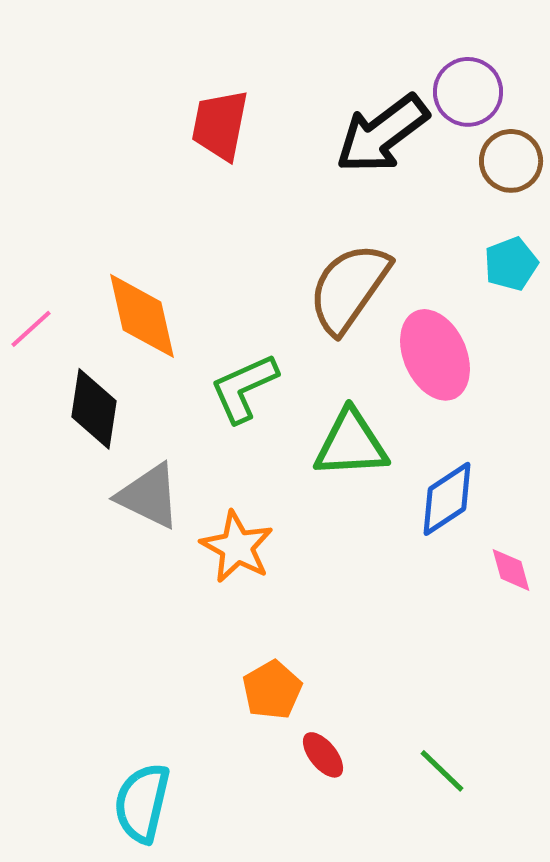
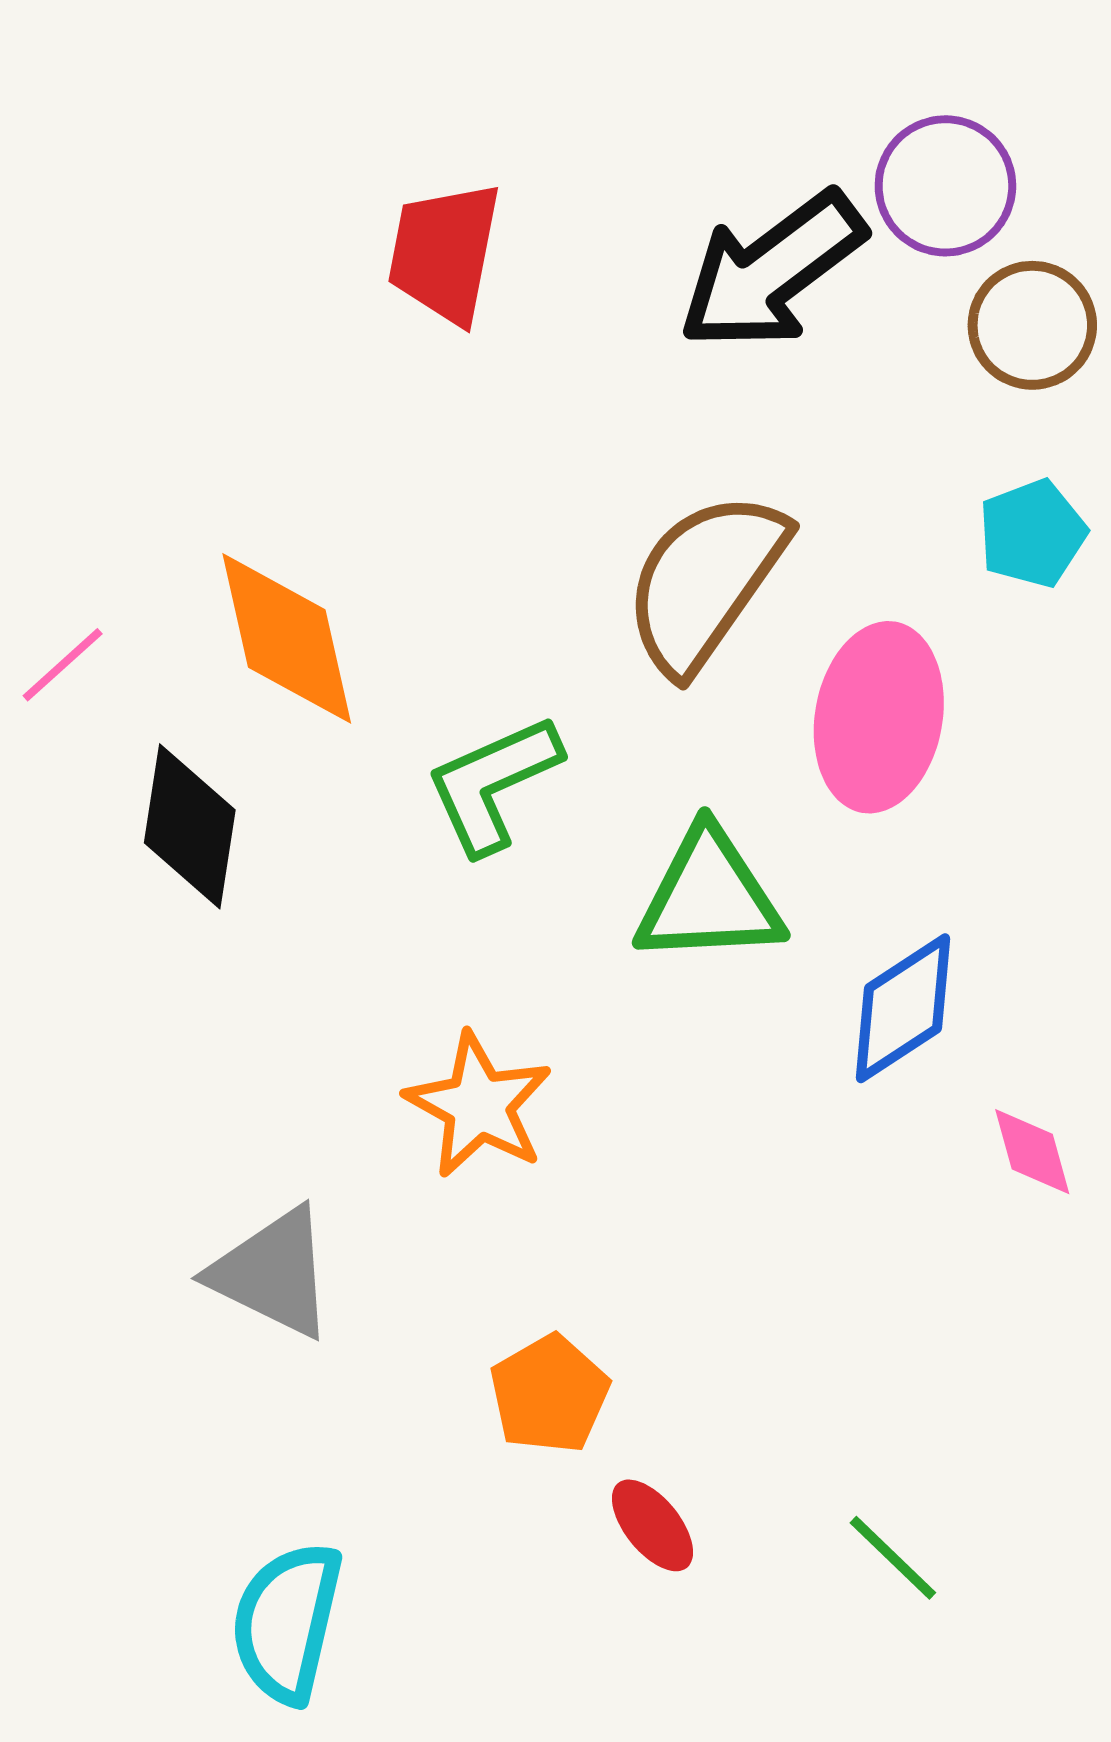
pink ellipse: (435, 355) -> (879, 717), turned 34
gray triangle: (149, 496) -> (273, 1273), moved

